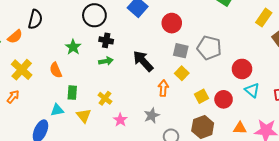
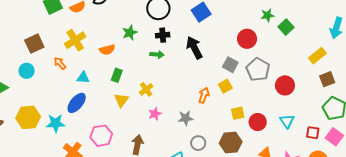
red circle: (172, 23) -> (247, 39), moved
black cross: (106, 40) -> (163, 35), turned -32
black arrow: (143, 61) -> (194, 48), moved
red circle: (242, 69) -> (285, 85), moved
orange semicircle: (56, 70) -> (107, 50), turned -98
orange arrow: (13, 97) -> (60, 63), turned -96
cyan triangle: (57, 110) -> (83, 78), moved

